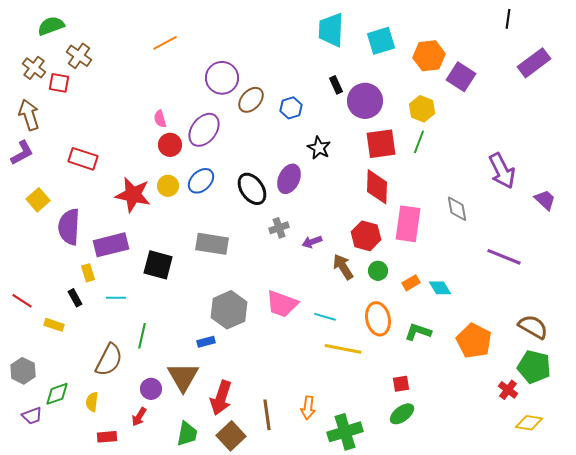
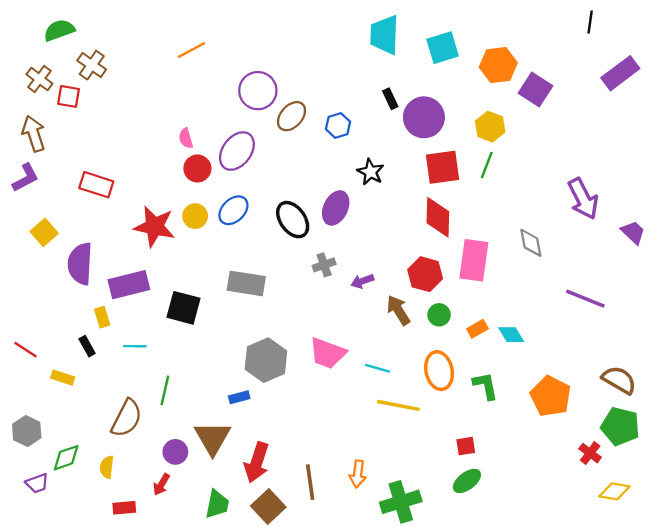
green L-shape: (418, 332) -> (486, 386), turned 60

